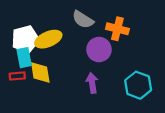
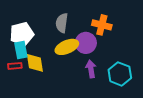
gray semicircle: (83, 20) -> (62, 23), moved, turned 66
yellow ellipse: (48, 39) -> (67, 47), moved
purple arrow: (92, 83) -> (91, 69), moved

